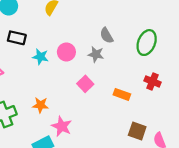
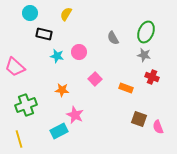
black rectangle: (17, 38) -> (44, 34), moved
green ellipse: (147, 43) -> (146, 32), moved
gray star: (96, 54) -> (144, 55), moved
orange star: (40, 105) -> (62, 90), moved

